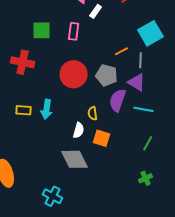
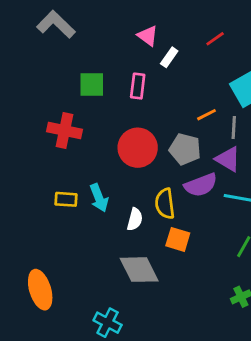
purple semicircle: (118, 100) -> (201, 185), turned -130
cyan arrow: (47, 109) -> (99, 198), turned -30
yellow semicircle: (93, 113) -> (165, 204), size x1.5
white semicircle: (79, 130) -> (135, 219), moved

